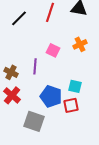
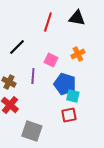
black line: (19, 18) -> (17, 47), moved
blue pentagon: (51, 96) -> (65, 84), moved

